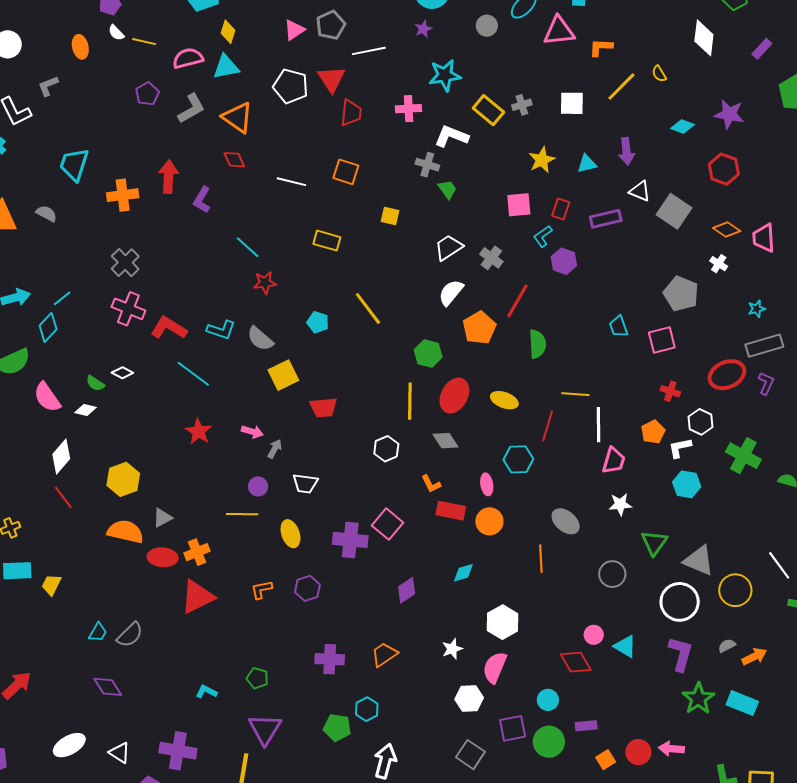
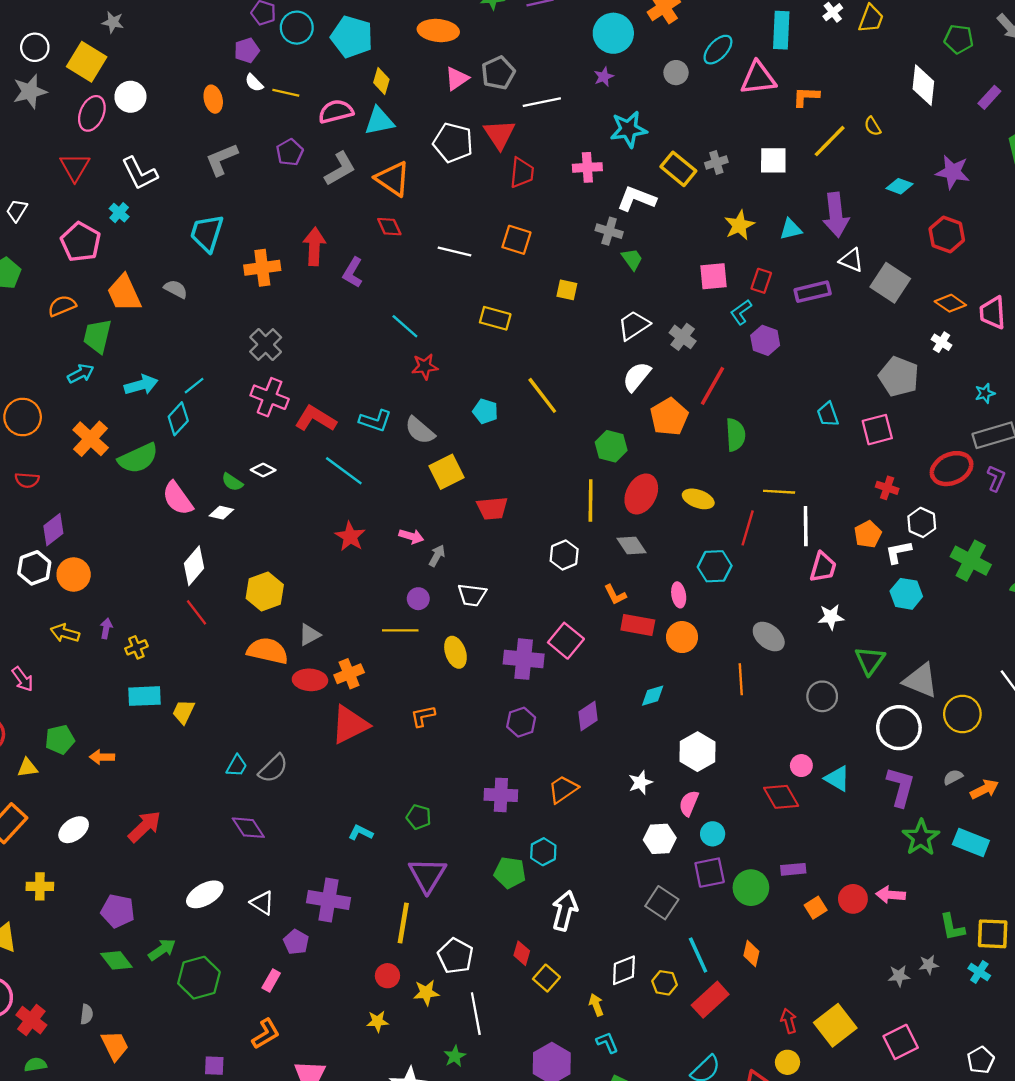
gray L-shape: (48, 86) -> (222, 159), moved, size x1.4
purple arrow: (626, 151) -> (836, 215), size x1.4
purple hexagon: (307, 588) -> (521, 722), moved
pink semicircle: (495, 667) -> (689, 803), size x0.7
cyan circle: (548, 700) -> (713, 834), moved

